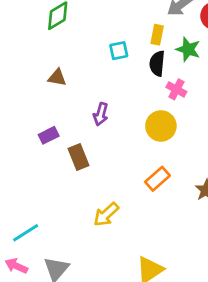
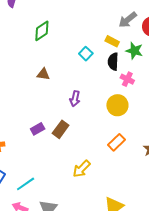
yellow rectangle: (157, 35) -> (112, 41), turned -72
cyan square: (119, 51) -> (86, 54), turned -32
purple rectangle: (49, 135) -> (38, 129), moved
brown rectangle: (79, 157) -> (61, 129), turned 60

